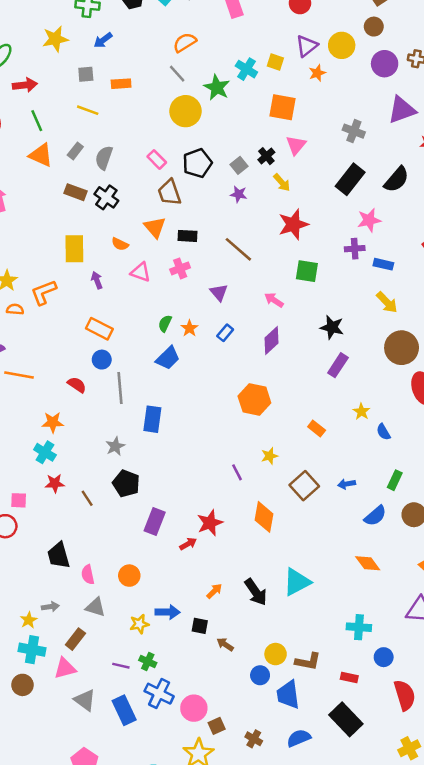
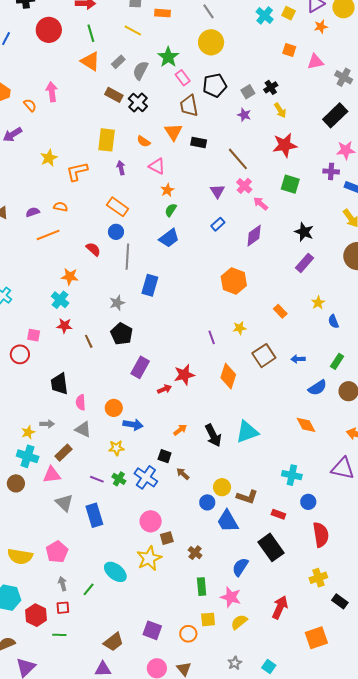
green star: (217, 87) -> (168, 57), moved
orange square: (283, 107) -> (289, 50), size x0.6
pink triangle: (296, 145) -> (315, 62), moved, turned 30
pink cross: (180, 268) -> (244, 186), moved, turned -35
orange semicircle: (15, 309) -> (61, 207), moved
orange star: (189, 328) -> (167, 190), moved
orange line: (19, 375) -> (48, 235), turned -40
blue arrow: (168, 612) -> (133, 425), moved
blue cross: (159, 694) -> (146, 477), moved
blue trapezoid: (288, 695) -> (228, 521), turned -30
blue semicircle: (299, 738) -> (240, 567), moved, turned -42

